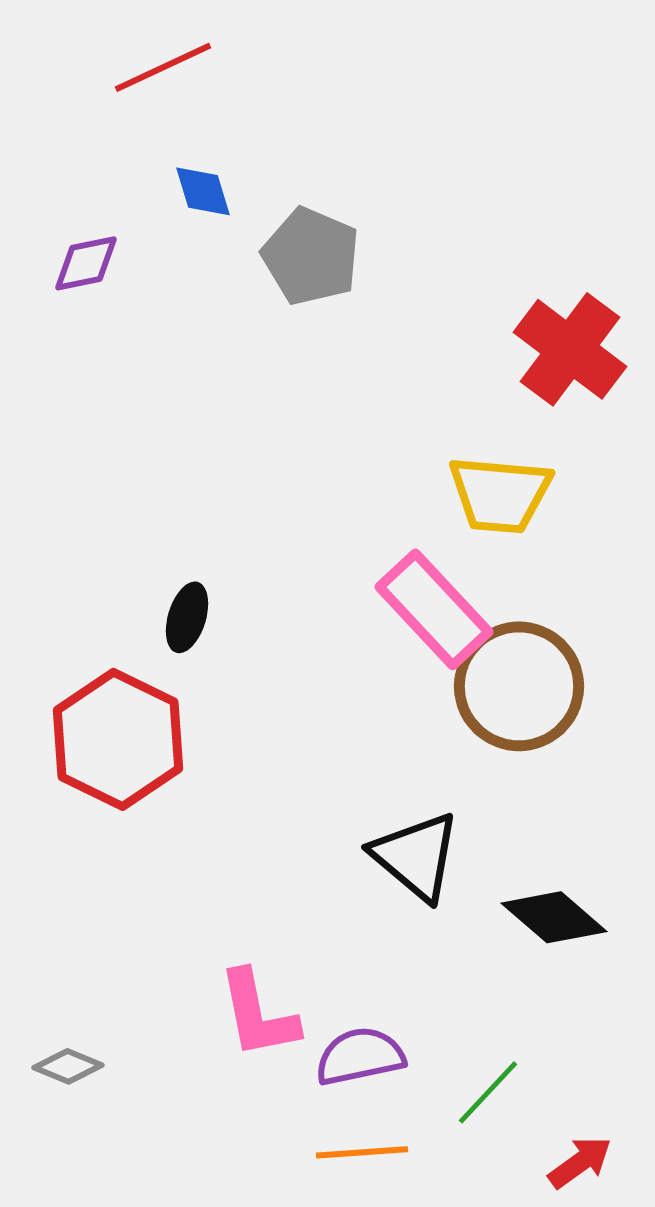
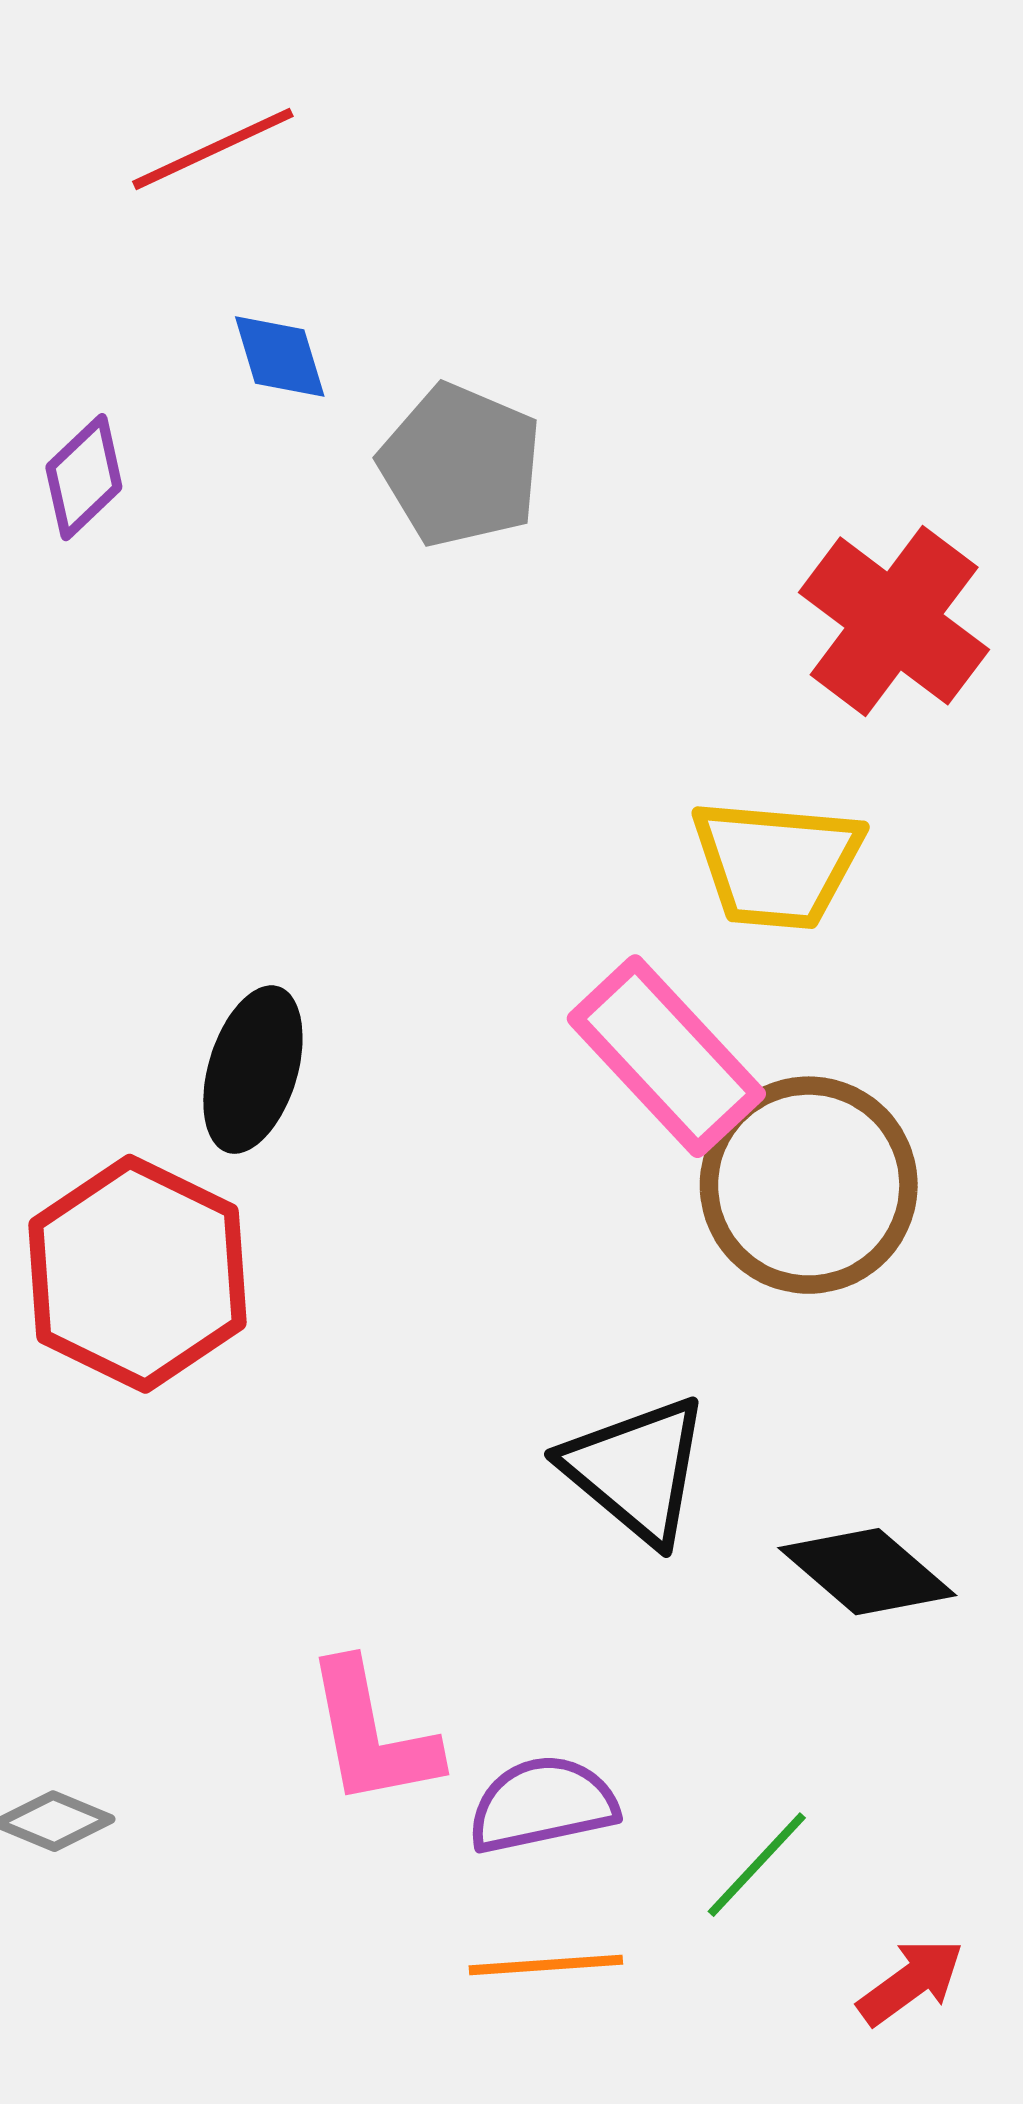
purple diamond: (86, 263) -> (84, 477), turned -32
black ellipse: (187, 617) -> (253, 1070), size x1.4

